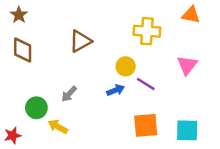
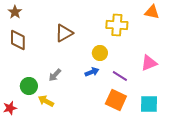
pink triangle: (187, 65) -> (149, 63), moved, turned 30
purple line: (146, 84) -> (120, 76), moved
orange square: (146, 125) -> (116, 100), turned 30

